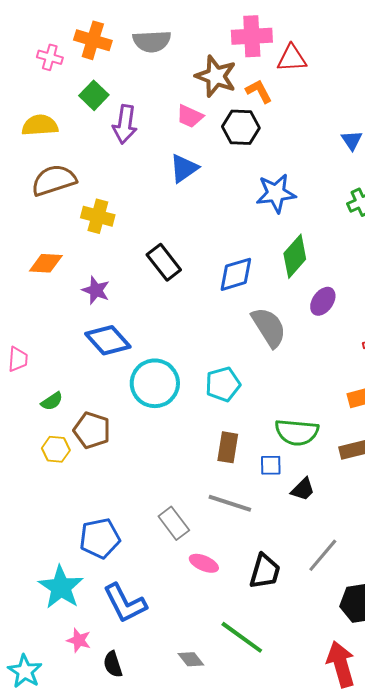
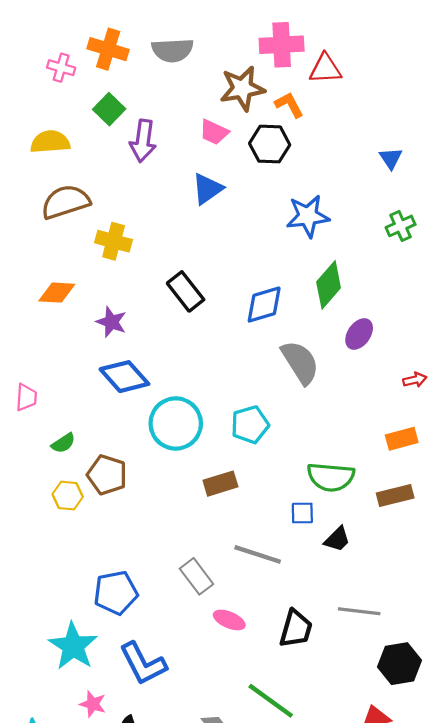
brown star: (216, 76) -> (242, 88), turned -30
brown rectangle: (228, 447) -> (220, 484), moved, turned 64
gray line: (323, 555) -> (359, 611), turned 57

